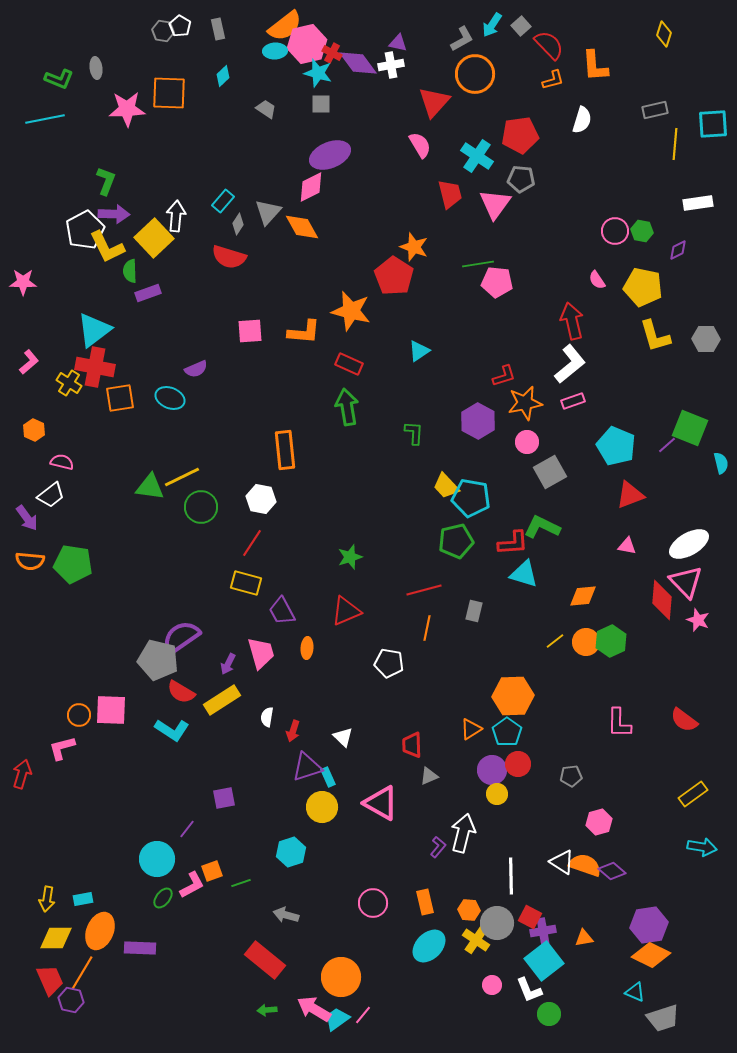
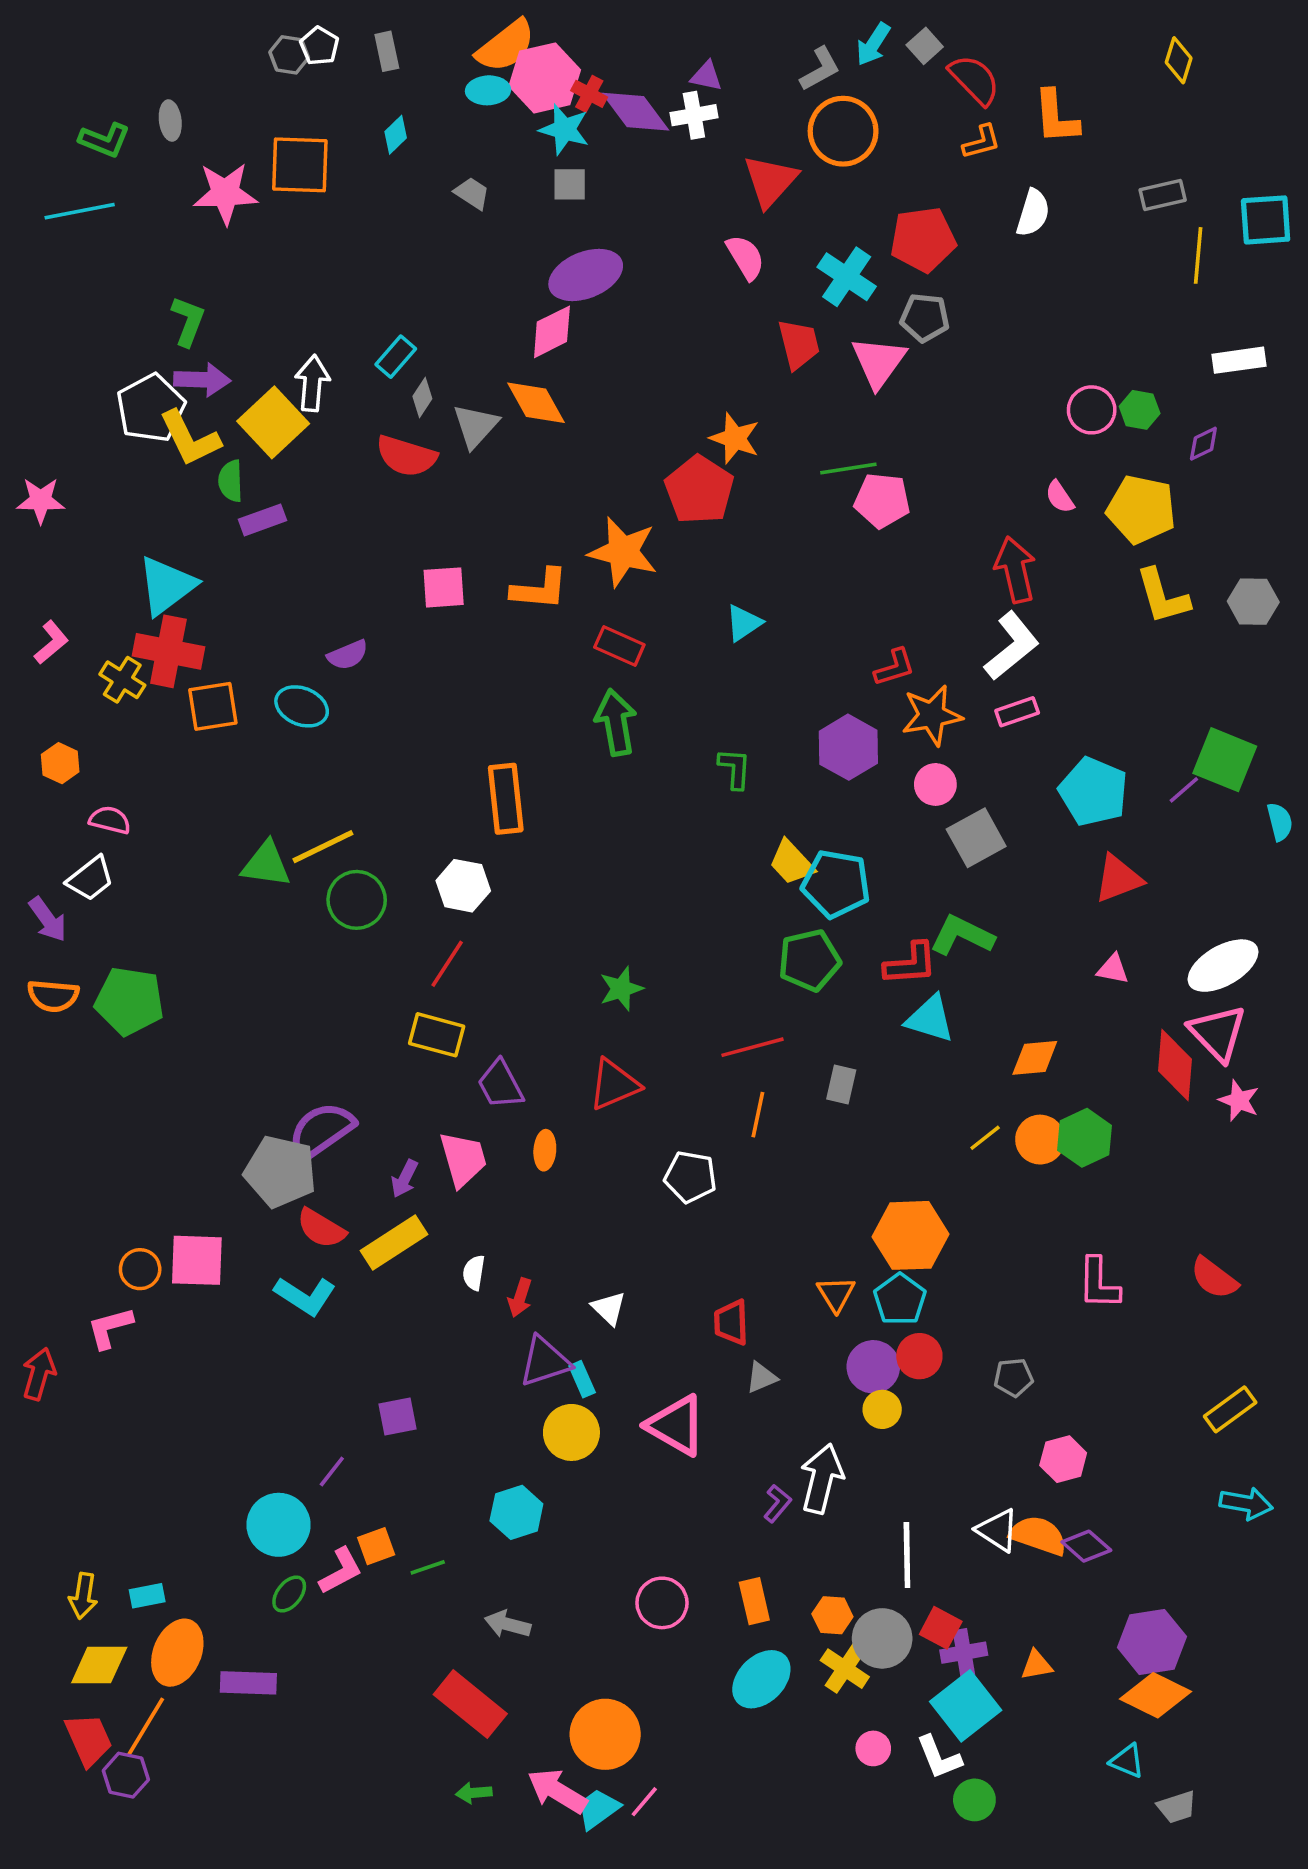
gray triangle: (268, 212) -> (476, 426), moved
orange triangle: (471, 729) -> (836, 1294), turned -30
gray trapezoid: (663, 1018) -> (1177, 1807), size x0.7

